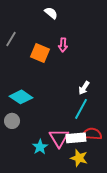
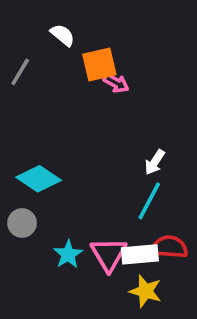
white semicircle: (51, 13) -> (63, 35), moved
pink arrow: (63, 45) -> (116, 83), turned -64
orange square: (40, 53) -> (99, 64), moved, turned -36
cyan star: (40, 147) -> (68, 254), moved

